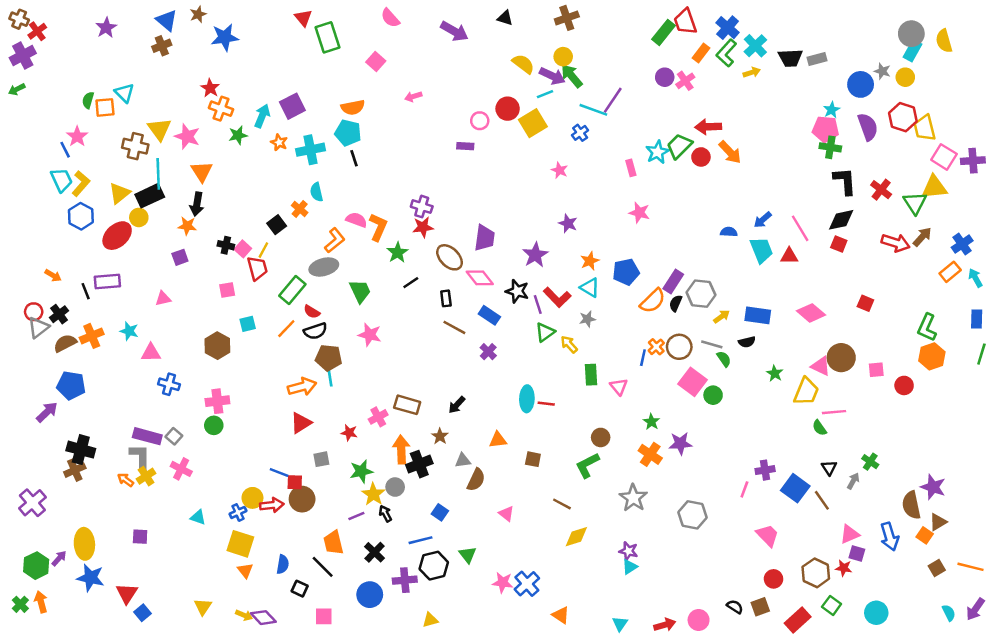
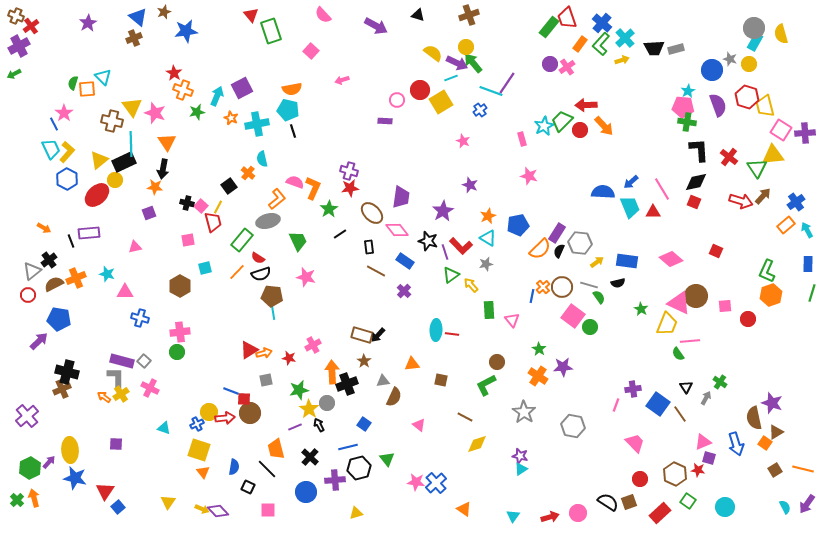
blue semicircle: (729, 232) -> (603, 192), size x1.6
red circle: (34, 312) -> (28, 295), moved
pink triangle: (821, 366) -> (679, 303), size x1.4
orange arrow: (302, 387) -> (264, 353), moved, size x0.7
brown rectangle: (407, 405) -> (362, 335), moved
black semicircle: (735, 607) -> (608, 502), size x1.5

